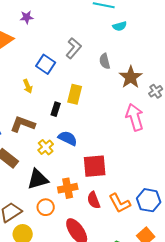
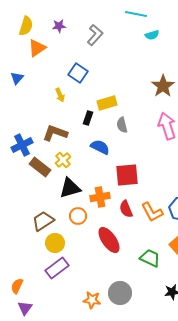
gray L-shape: (74, 48) -> (95, 35), moved
gray semicircle: (105, 61) -> (122, 125), moved
yellow rectangle: (75, 94) -> (107, 103), turned 60
yellow cross: (46, 147) -> (63, 160), moved

